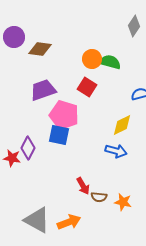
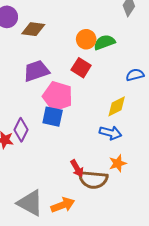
green semicircle: (110, 62) -> (104, 42), turned -35
brown semicircle: (99, 197) -> (93, 180), size x1.8
orange star: (123, 202) -> (118, 163), moved, turned -30

